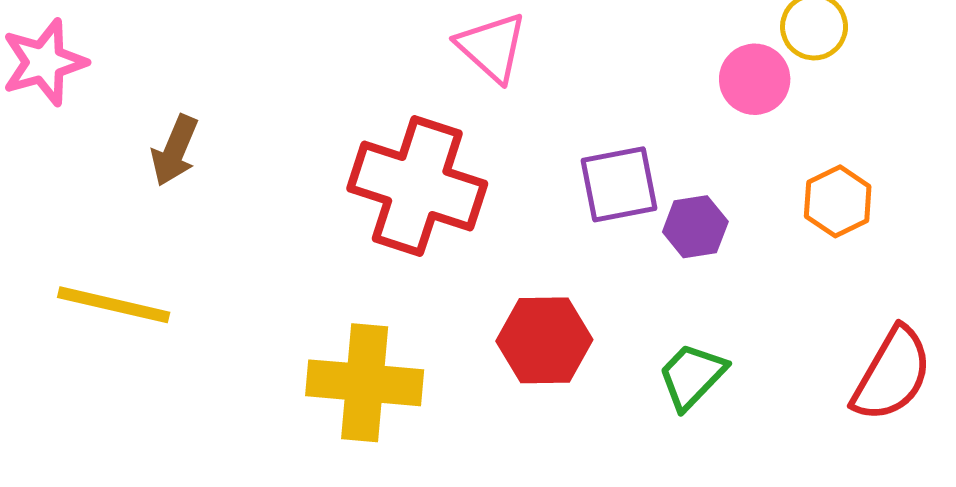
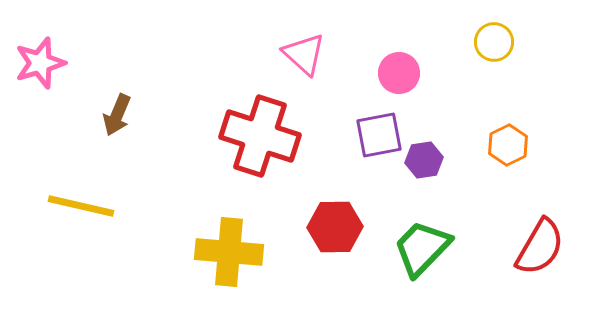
pink circle: (755, 79) -> (399, 73), moved
green trapezoid: (692, 376) -> (422, 248), size x1.4

